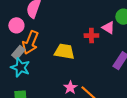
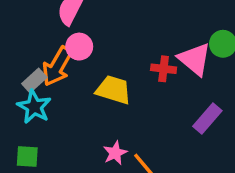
pink circle: (16, 25) -> (79, 47), moved
pink triangle: (108, 28) -> (195, 59), size x1.5

